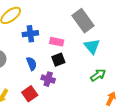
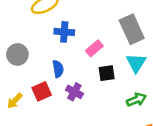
pink rectangle: (57, 42) -> (94, 48), turned -64
black square: (58, 60) -> (107, 73), moved
red square: (30, 94) -> (42, 91), moved

